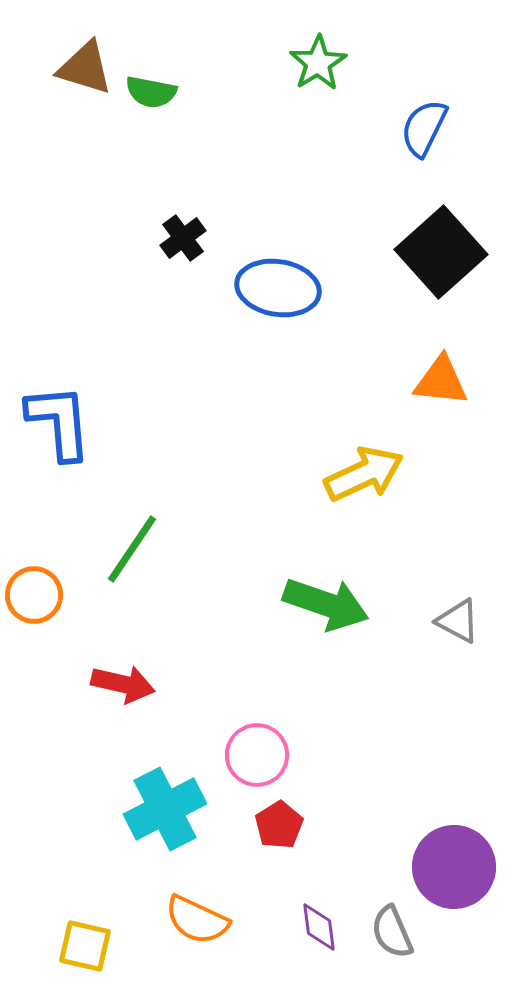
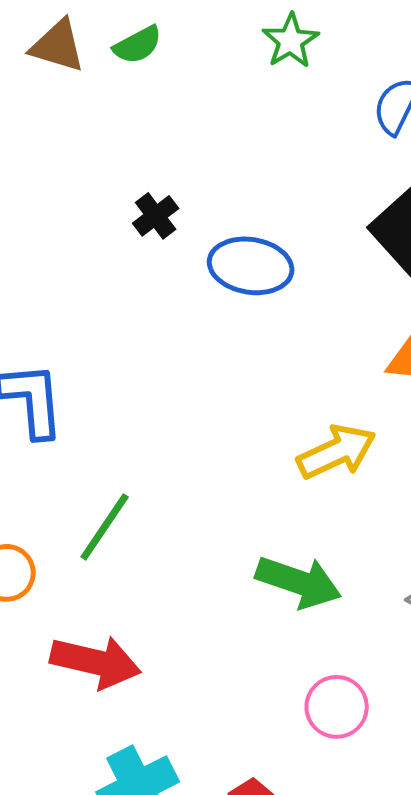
green semicircle: (151, 92) -> (138, 45), moved, turned -39
red arrow: (123, 684) -> (96, 662), size x1.4
pink circle: (257, 755) -> (337, 707), moved

